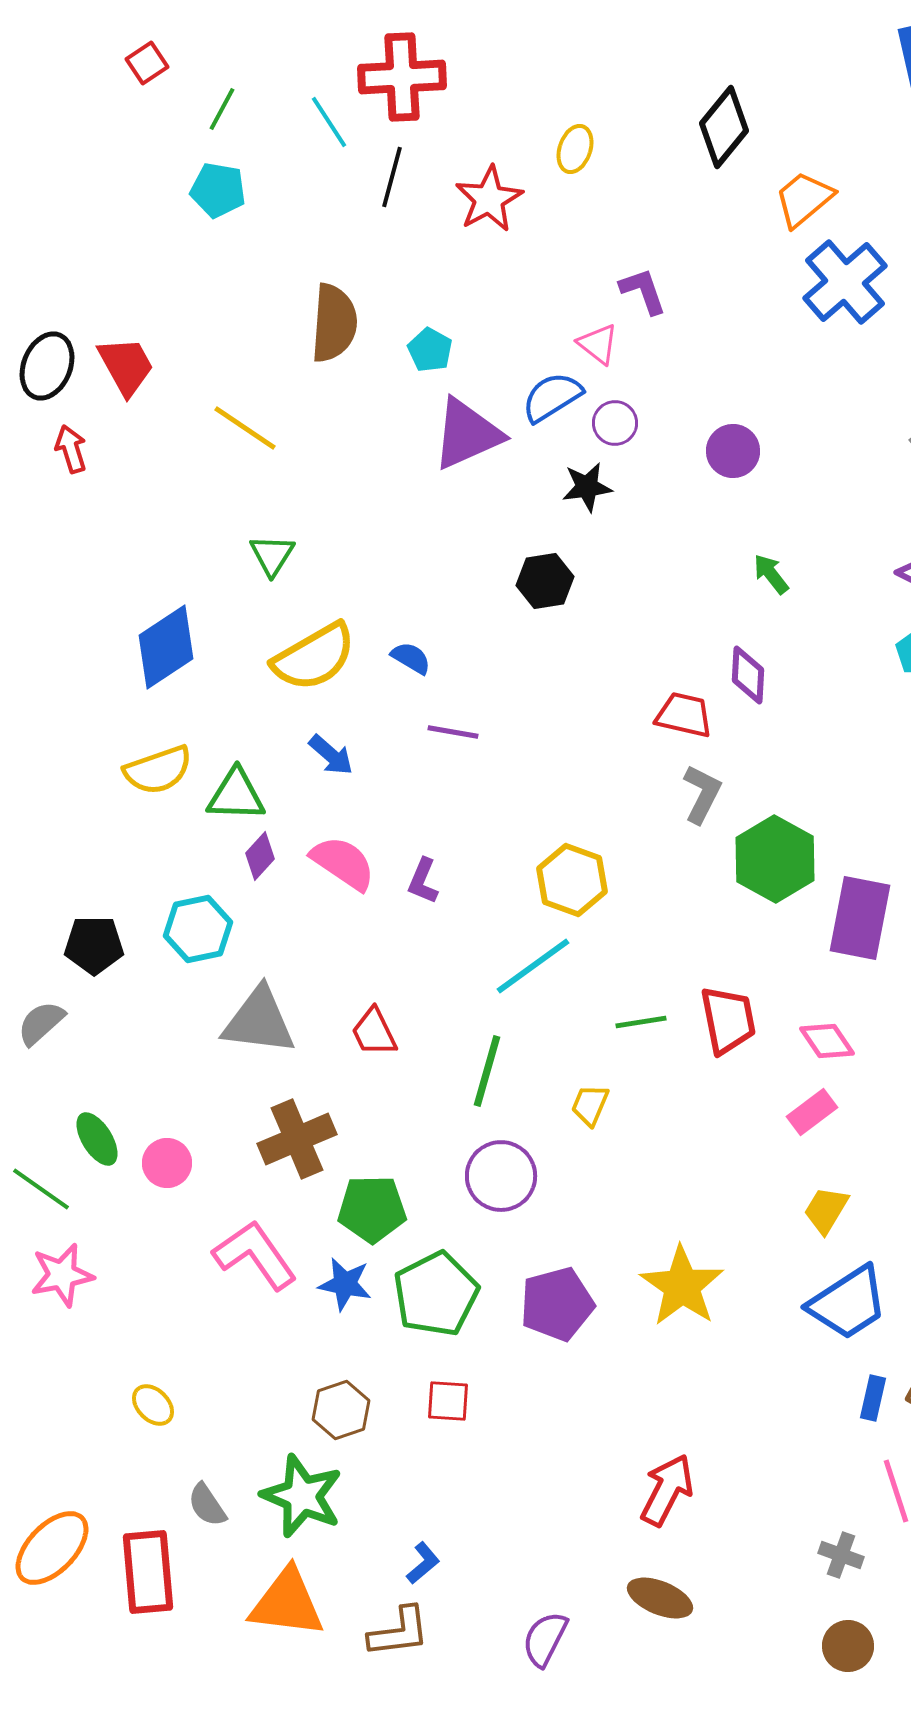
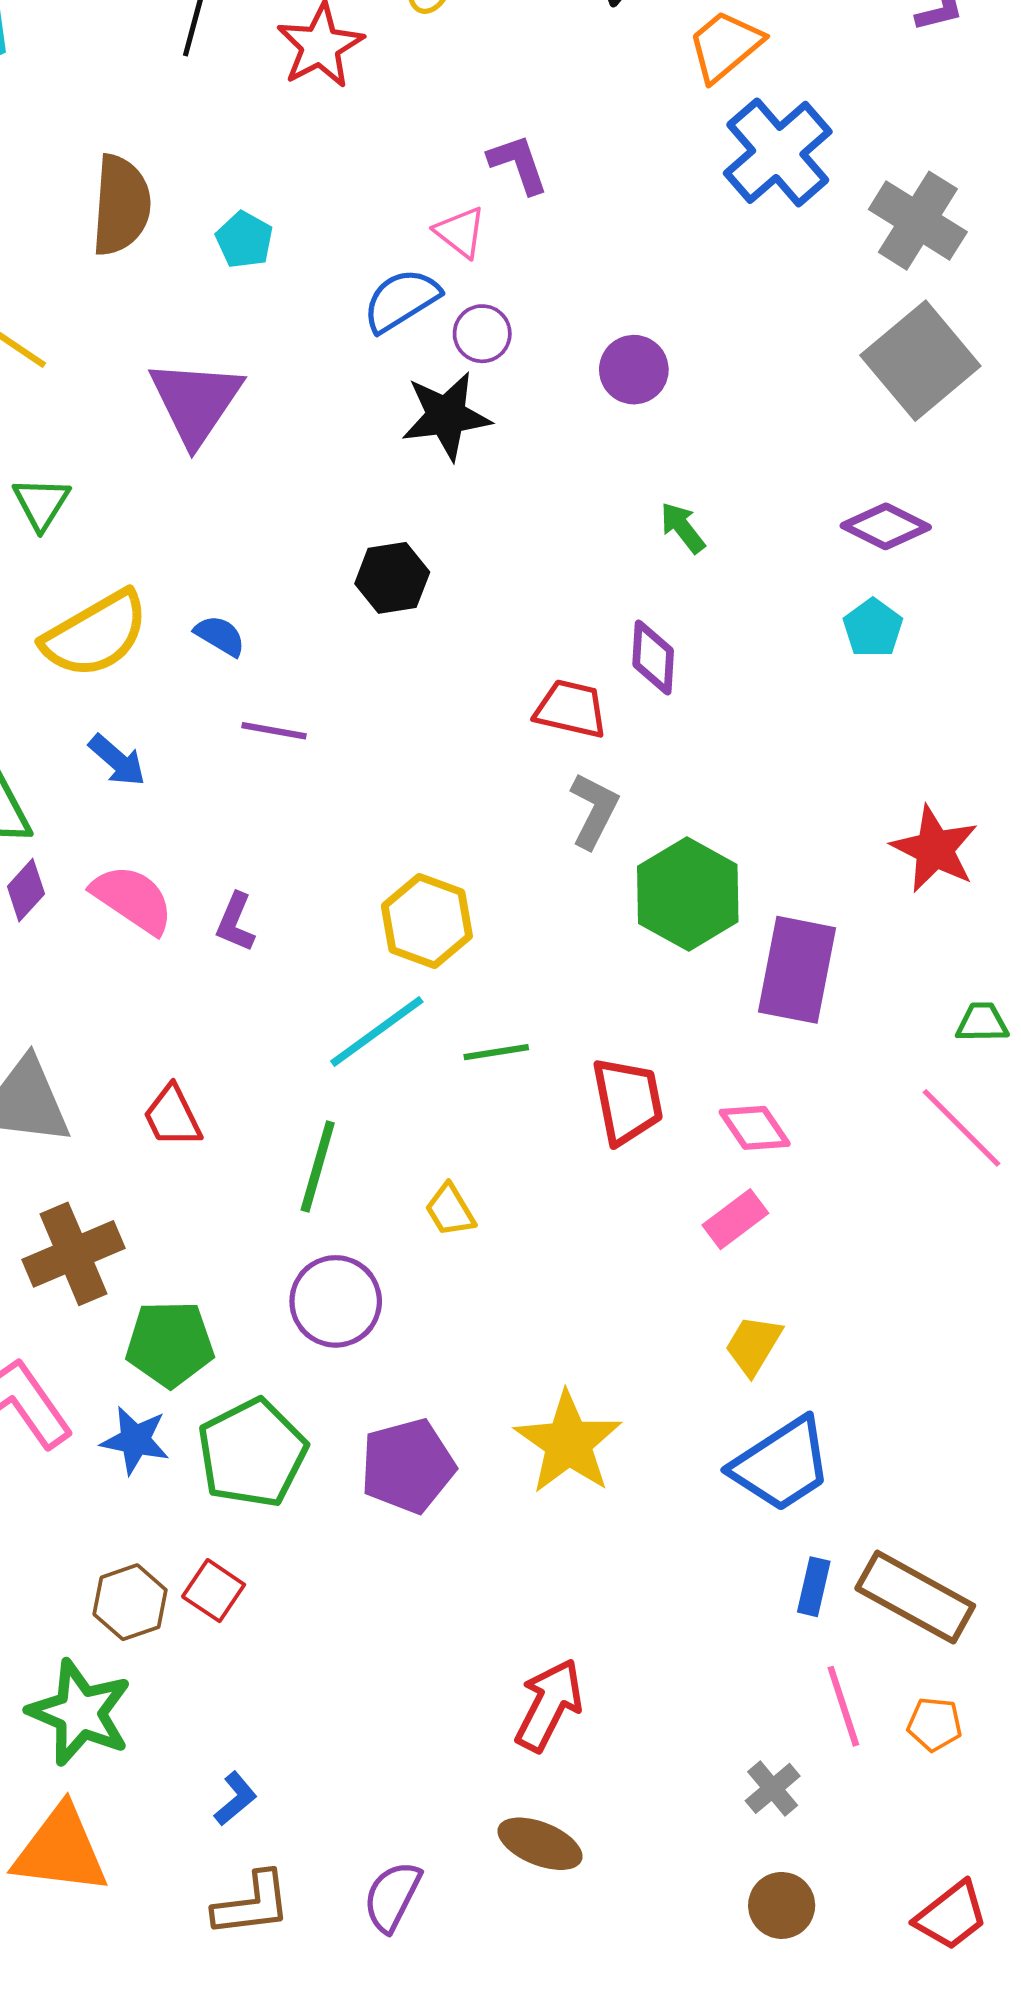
purple triangle: (467, 434) -> (196, 402), moved, turned -32
black star: (587, 487) -> (446, 416), size x1.4
black hexagon: (545, 581) -> (392, 578), moved
green line: (641, 1022) -> (496, 1052), moved
yellow trapezoid: (590, 1105) -> (450, 1210), turned -54
red square: (448, 1401) -> (214, 1591), moved, turned 30
gray cross: (841, 1555) -> (773, 1788), turned 30
brown L-shape: (399, 1632) -> (252, 1904), moved

